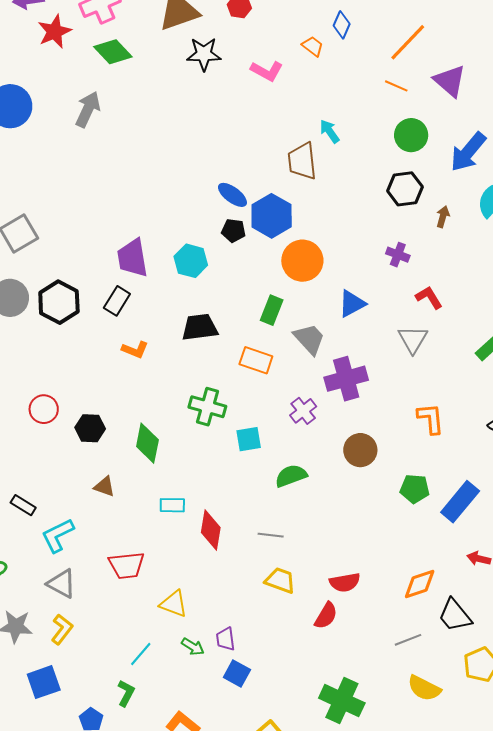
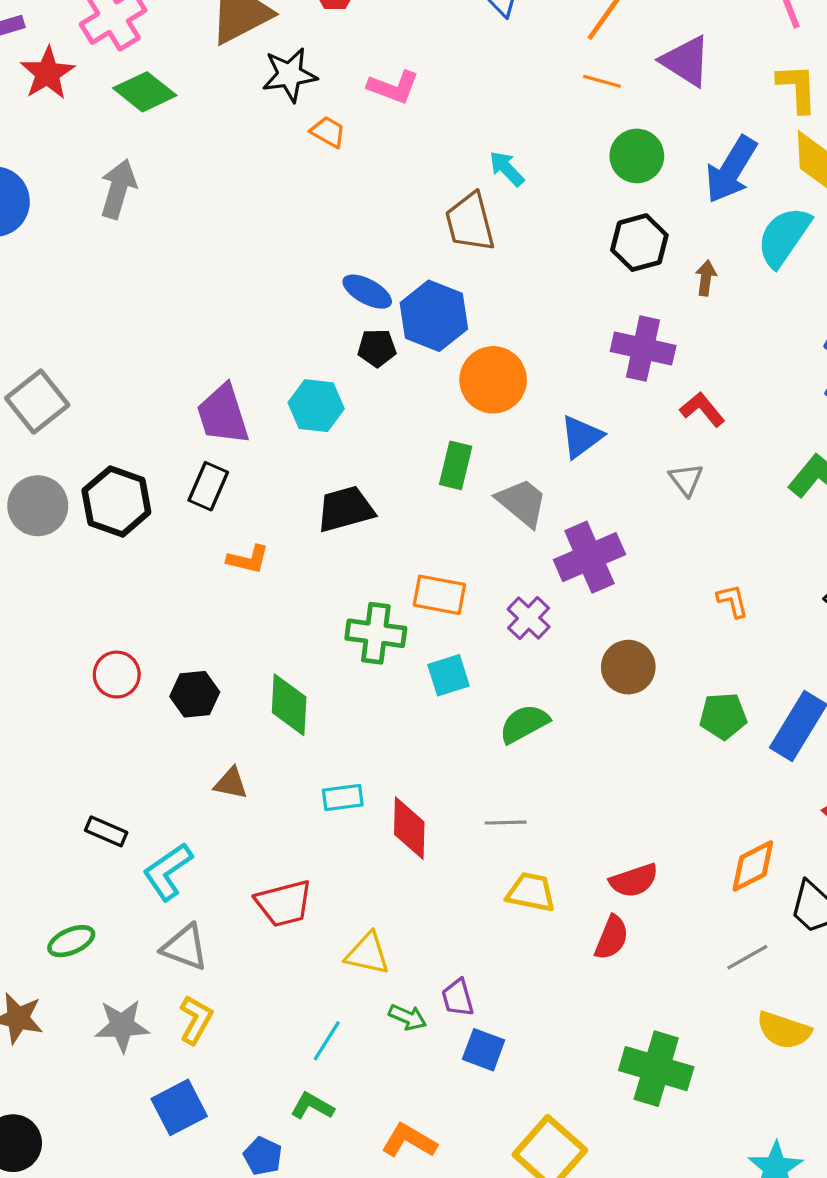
orange trapezoid: (313, 46) -> (328, 132), moved
purple cross: (398, 255) -> (643, 348), size x1.6
gray triangle: (413, 339) -> (686, 479), size x0.7
orange rectangle: (256, 360) -> (439, 595), moved
orange L-shape: (431, 418) -> (733, 601), size x0.7
green L-shape: (126, 693) -> (312, 1106), turned -80

